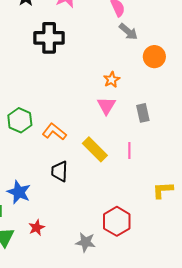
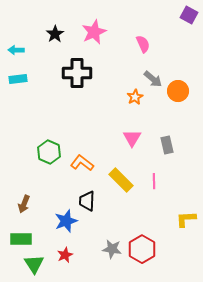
gray arrow: (128, 32) -> (153, 79), moved
orange star: (112, 80) -> (135, 97), moved
blue star: (19, 192) -> (66, 221), moved, turned 30
gray star: (86, 242) -> (112, 249), moved

